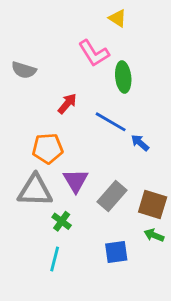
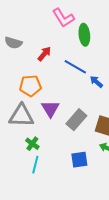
gray semicircle: (24, 70) -> (13, 43), moved
green cross: (62, 221) -> (32, 144), moved

